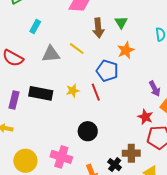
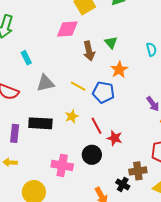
cyan rectangle: (35, 26) -> (26, 58), turned -48
yellow line: (77, 48) -> (78, 86), moved
red line: (96, 92) -> (96, 126), moved
red star: (145, 117) -> (115, 138), moved
pink cross: (61, 157) -> (62, 165), moved

